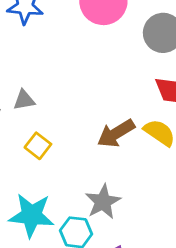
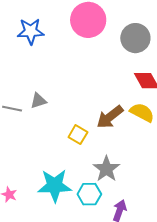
yellow square: (38, 146) -> (78, 135), moved

